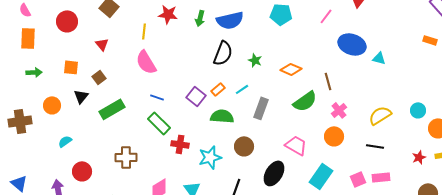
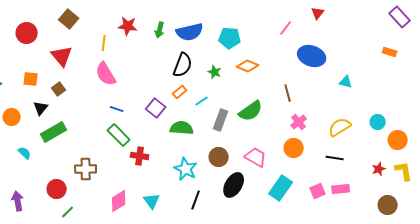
cyan pentagon: (281, 14) -> (230, 38), moved
red triangle: (102, 44) -> (62, 56), size x1.6
cyan triangle: (379, 58) -> (346, 82), moved
orange diamond: (291, 69) -> (248, 66), moved
orange rectangle: (218, 89) -> (180, 92), moved
green semicircle: (305, 101) -> (251, 111), moved
green rectangle: (112, 109) -> (54, 132), moved
cyan semicircle: (65, 141) -> (25, 153), turned 80
brown circle: (244, 146) -> (219, 157), moved
cyan star: (210, 157) -> (186, 169), moved, turned -30
red circle: (82, 171) -> (57, 189), moved

